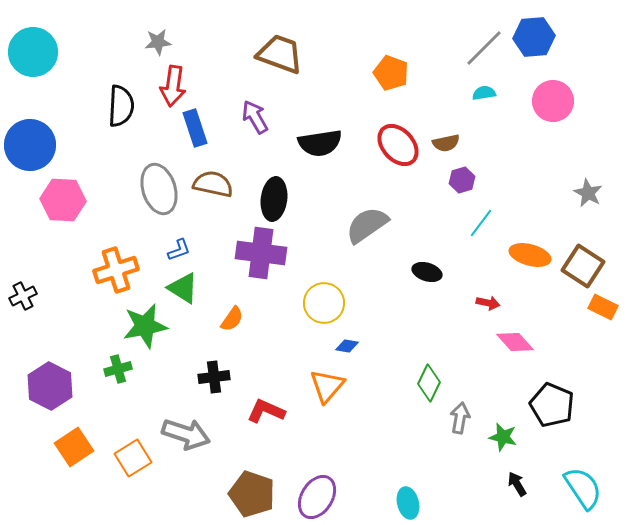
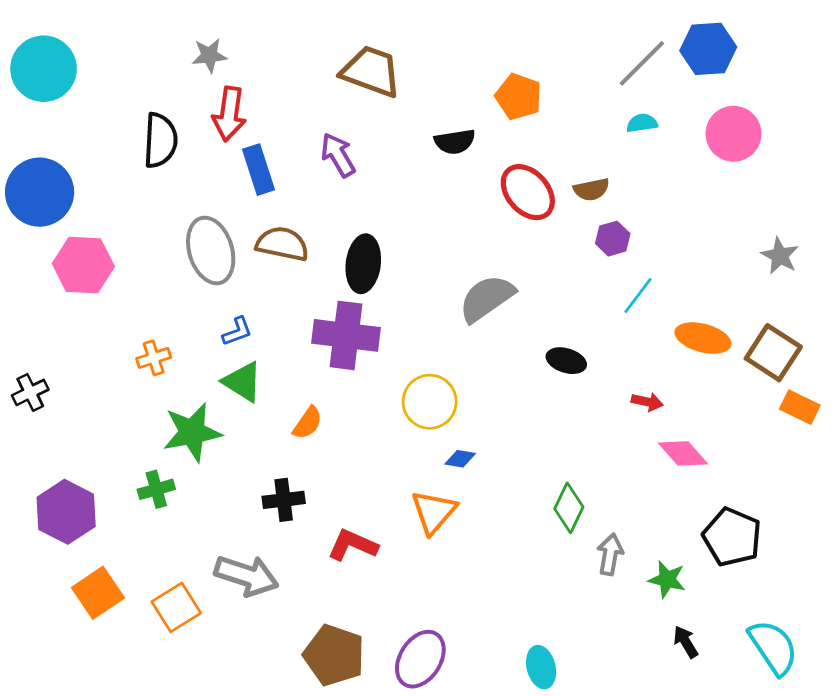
black semicircle: (320, 143) -> (455, 142), moved, size x0.7
orange cross: (116, 270) -> (154, 358), size x0.6

